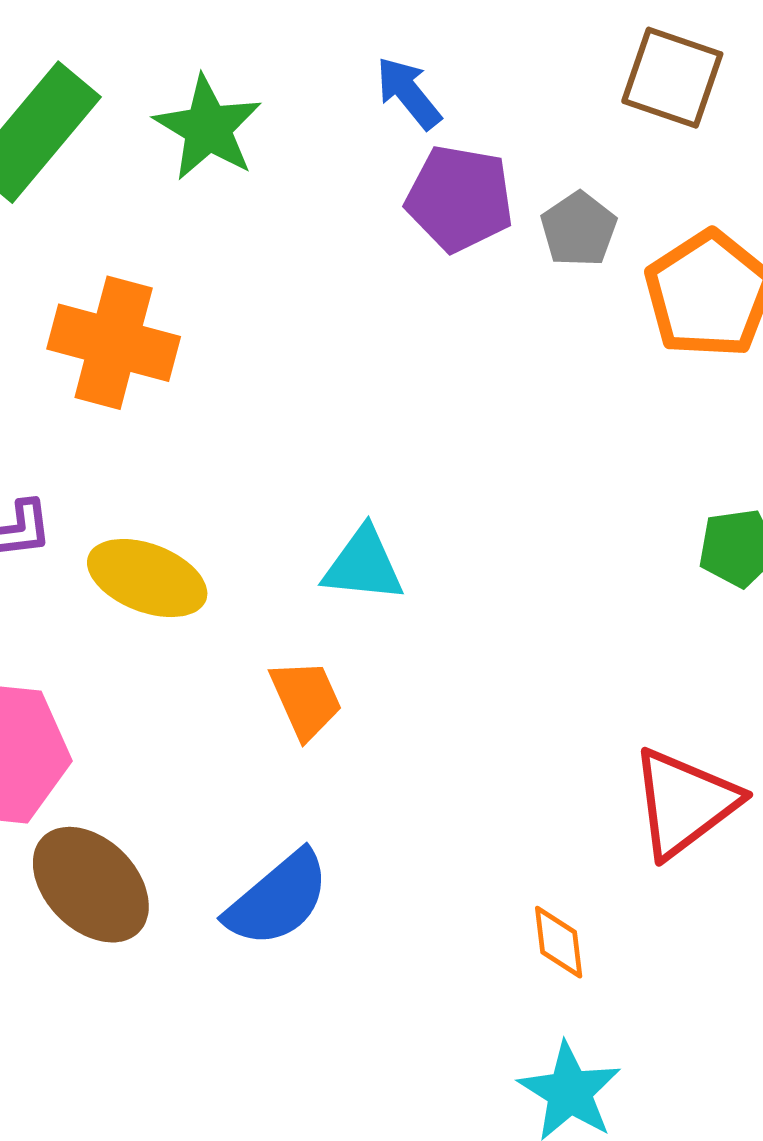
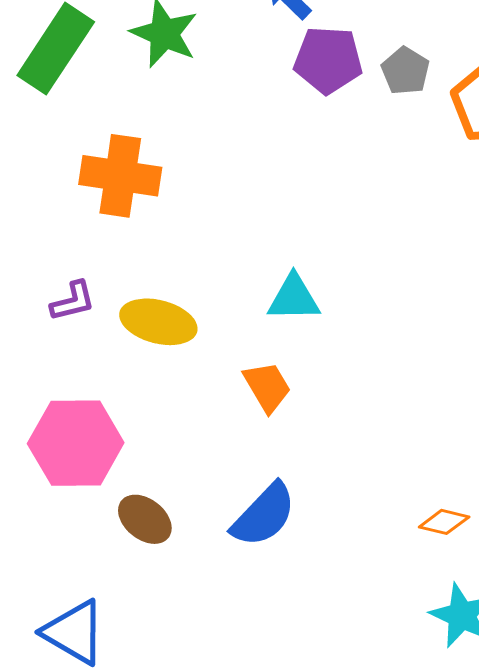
brown ellipse: (91, 885) -> (145, 519), size x0.7
orange diamond: (559, 942) -> (444, 522), turned -63

